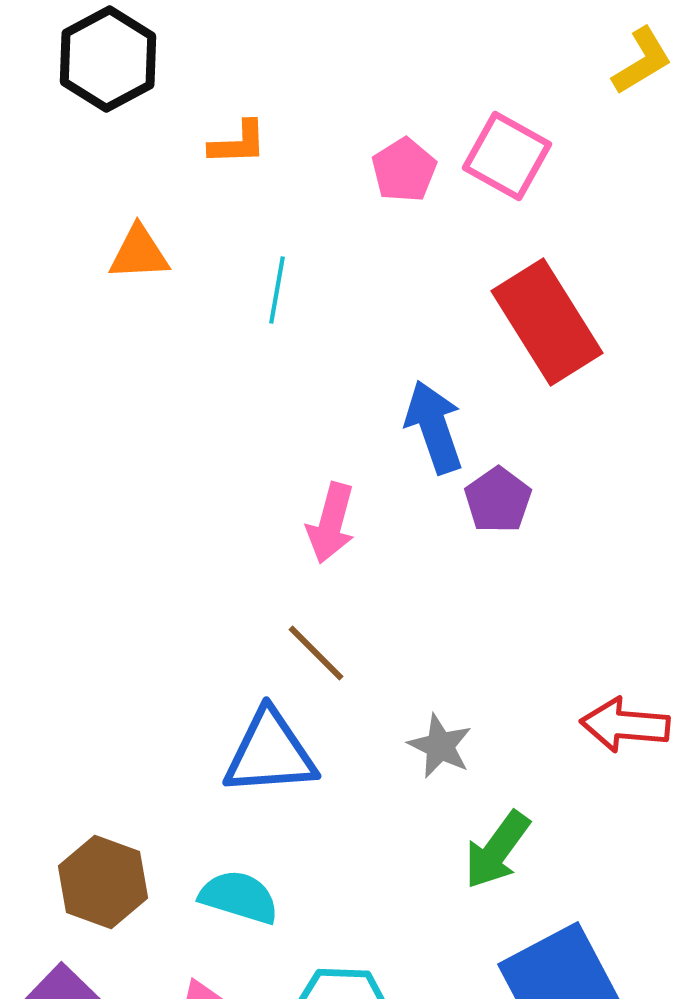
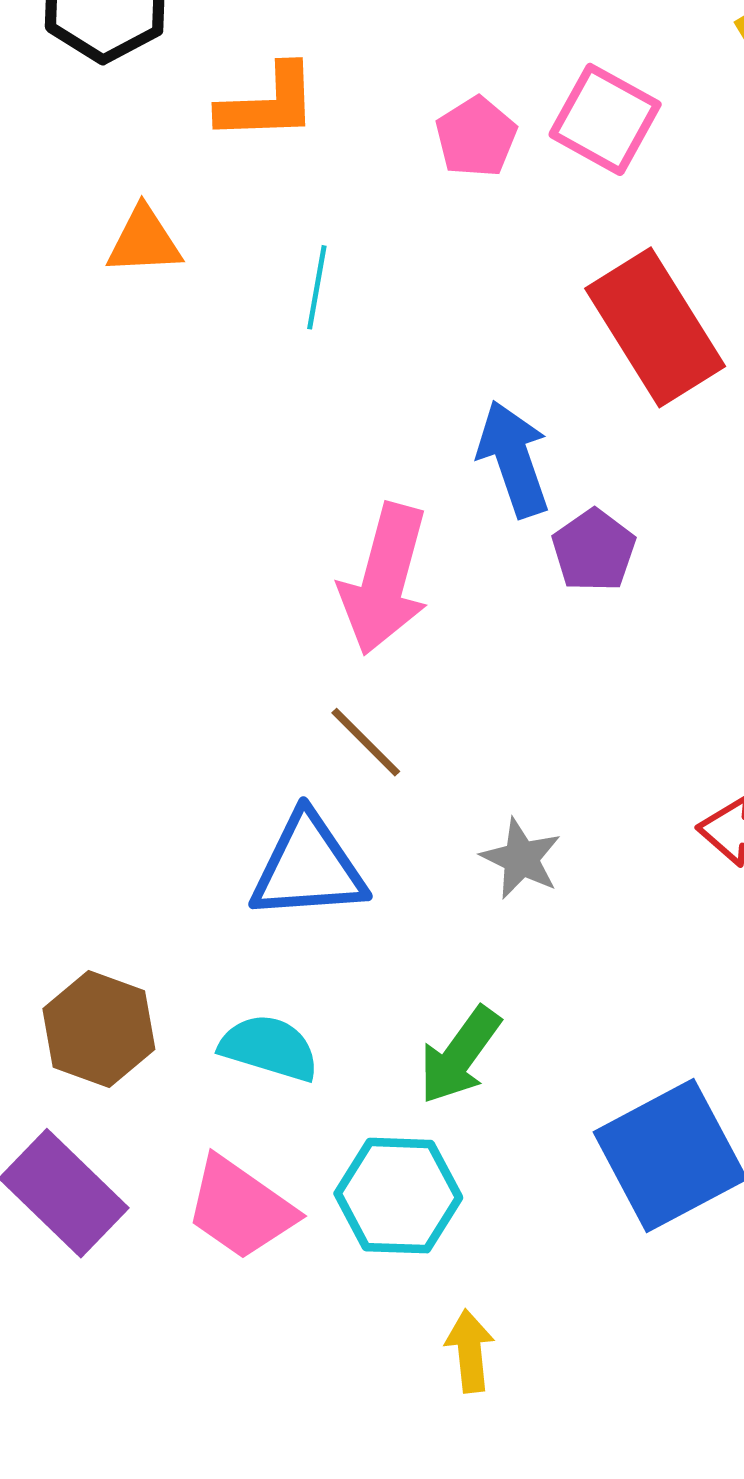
orange L-shape: (238, 143) -> (268, 103), size x1.4
pink arrow: (331, 523) -> (385, 579), size x1.5
green arrow: (497, 850) -> (460, 1055), moved

